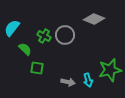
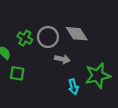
gray diamond: (94, 19) -> (77, 34), moved, turned 35
gray arrow: (68, 82) -> (62, 59), moved

